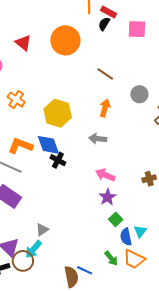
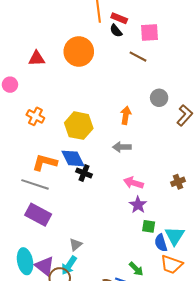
black semicircle: (104, 24) -> (116, 31), turned -64
red triangle: (23, 43) -> (37, 58), turned -36
brown line: (105, 74) -> (138, 57), moved
green square: (116, 219) -> (149, 226), turned -32
cyan triangle: (140, 231) -> (175, 236), size x1.5
green arrow: (111, 258) -> (136, 269), moved

